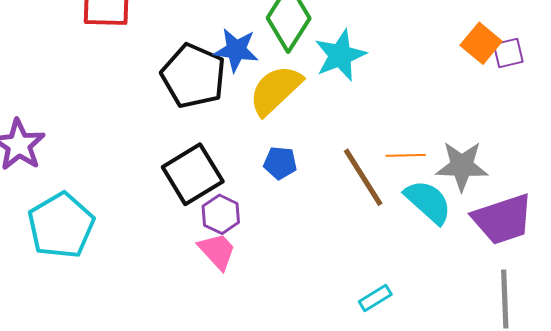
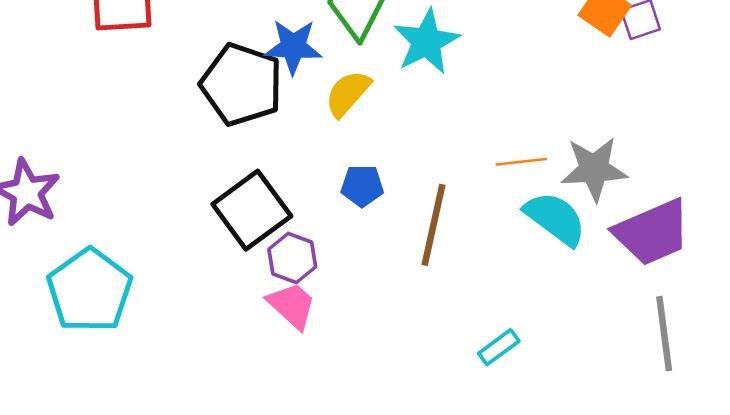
yellow semicircle: (275, 90) -> (348, 93), size x0.7
brown line: (363, 177) -> (433, 225), moved, turned 50

